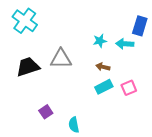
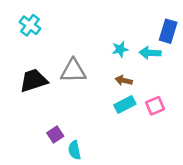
cyan cross: (25, 21) -> (30, 25), size x0.7
cyan semicircle: (74, 125) -> (74, 150), moved

